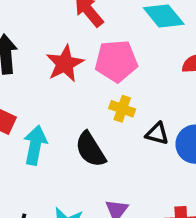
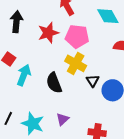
yellow cross: (122, 109) -> (76, 63), size x1.5
black triangle: (157, 134) -> (93, 81), turned 32

